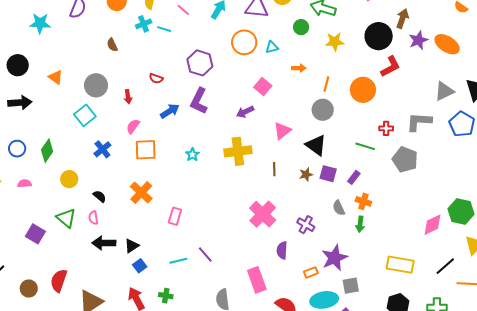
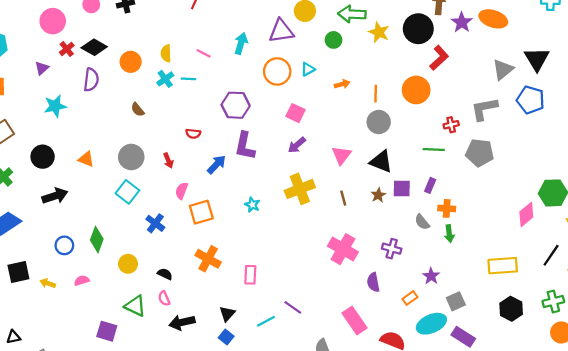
yellow star: (335, 42) -> (379, 32), moved, turned -30
pink square: (263, 86) -> (295, 113), moved
black triangle: (132, 246) -> (227, 314), moved
purple star: (335, 258) -> (431, 276), size x0.6

